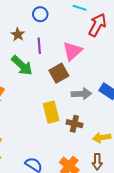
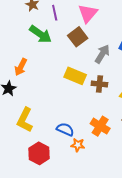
gray arrow: (81, 94) -> (102, 54), turned -48
yellow rectangle: (51, 112) -> (75, 76), turned -45

